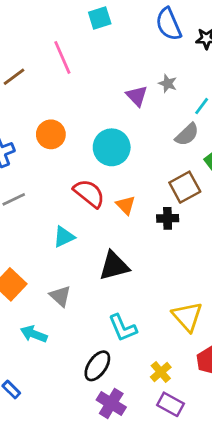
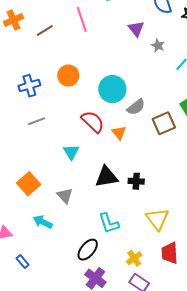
purple triangle: (137, 96) -> (136, 29), moved
gray semicircle: (187, 135) -> (136, 107), moved
black cross: (168, 218) -> (136, 181), moved
cyan triangle: (64, 237) -> (71, 152), turned -42

